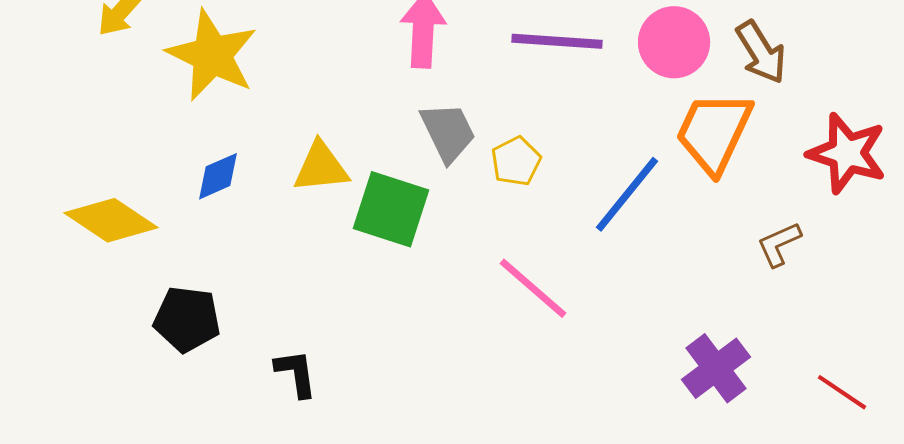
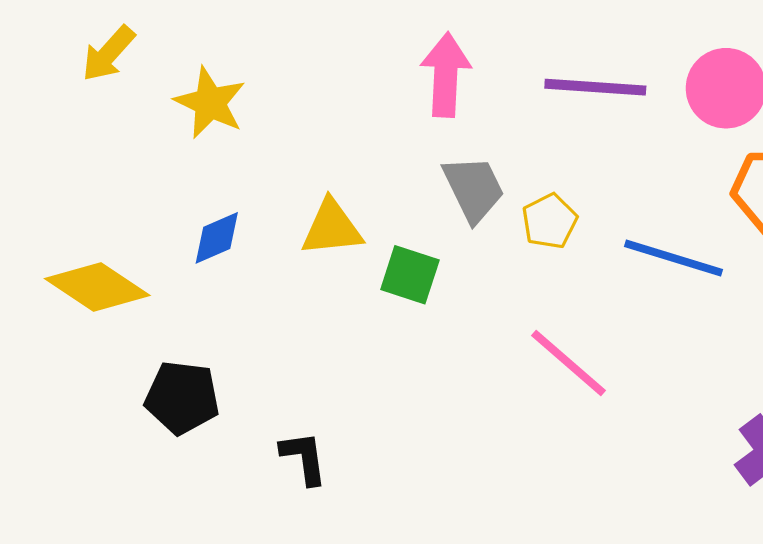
yellow star: (212, 55) -> (210, 103), size x0.7
blue line: (627, 194) -> (674, 258), turned 68
green square: (391, 209) -> (410, 275), size x0.7

